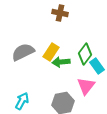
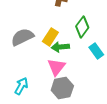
green diamond: (85, 54) -> (82, 27), moved
pink triangle: (86, 86) -> (56, 67), moved

